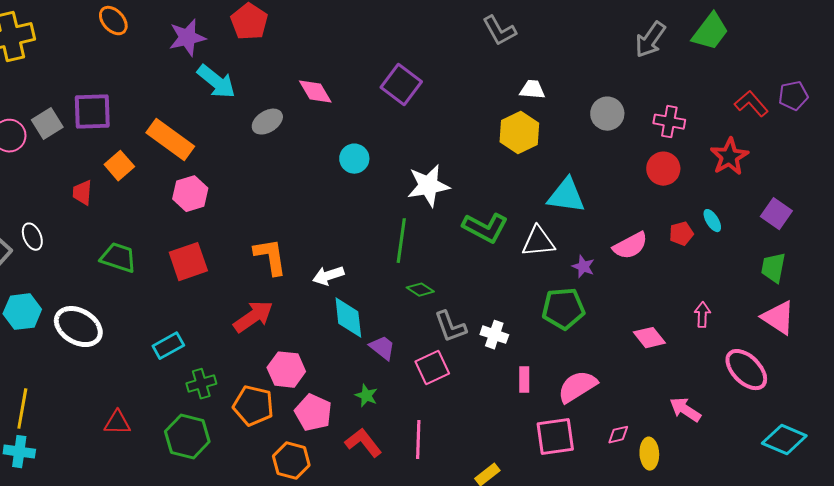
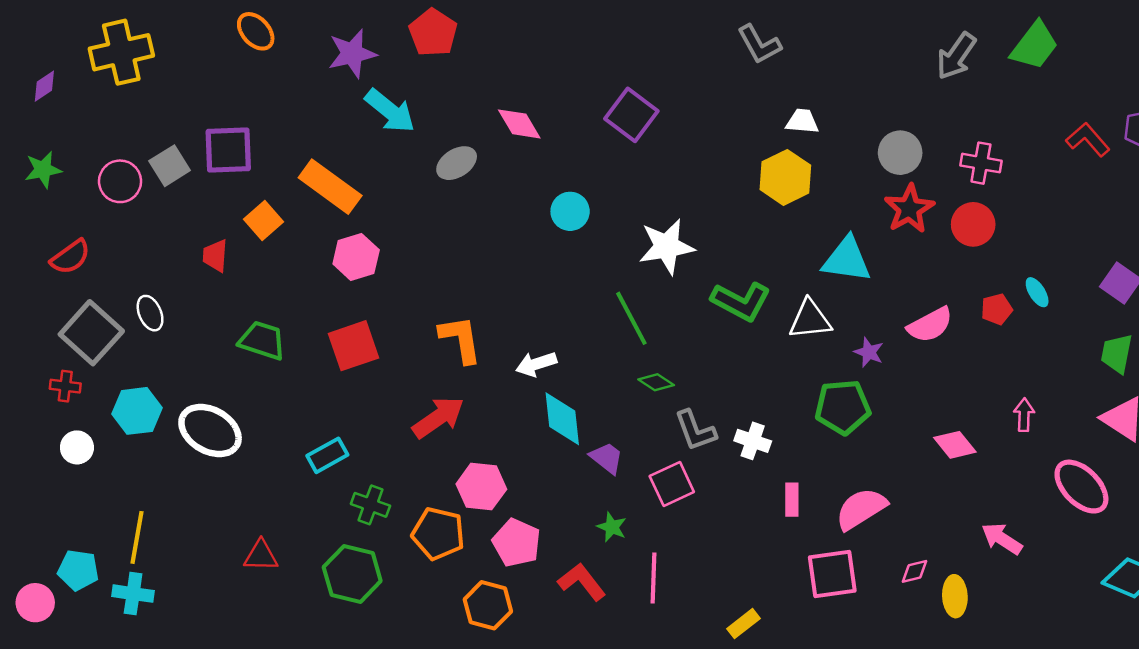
red star: (729, 157) -> (909, 209), moved
green line: (401, 241) -> (631, 318), turned -36
green cross: (201, 384) -> (370, 505), turned 36
green star: (366, 396) -> (612, 527), moved

